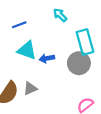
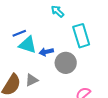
blue line: (19, 25) -> (19, 33), moved
gray circle: (79, 63) -> (66, 63), moved

